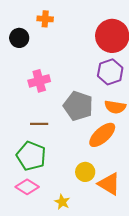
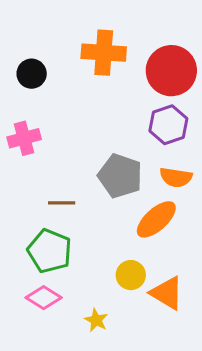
orange cross: (45, 19) -> (104, 53), moved, size x1.8
pink cross: (39, 81) -> (24, 138), moved

